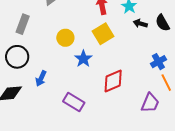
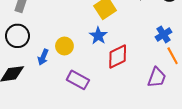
yellow circle: (65, 38) -> (64, 46), moved
blue star: (83, 59) -> (98, 36), moved

